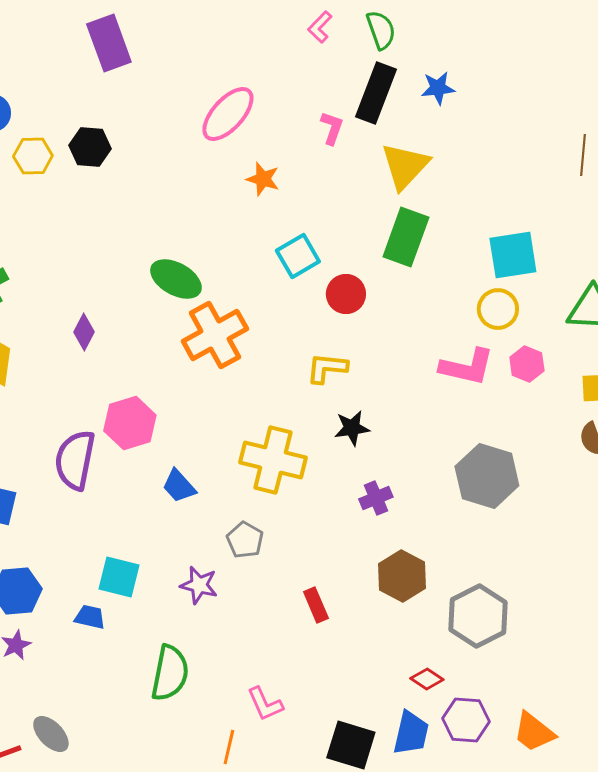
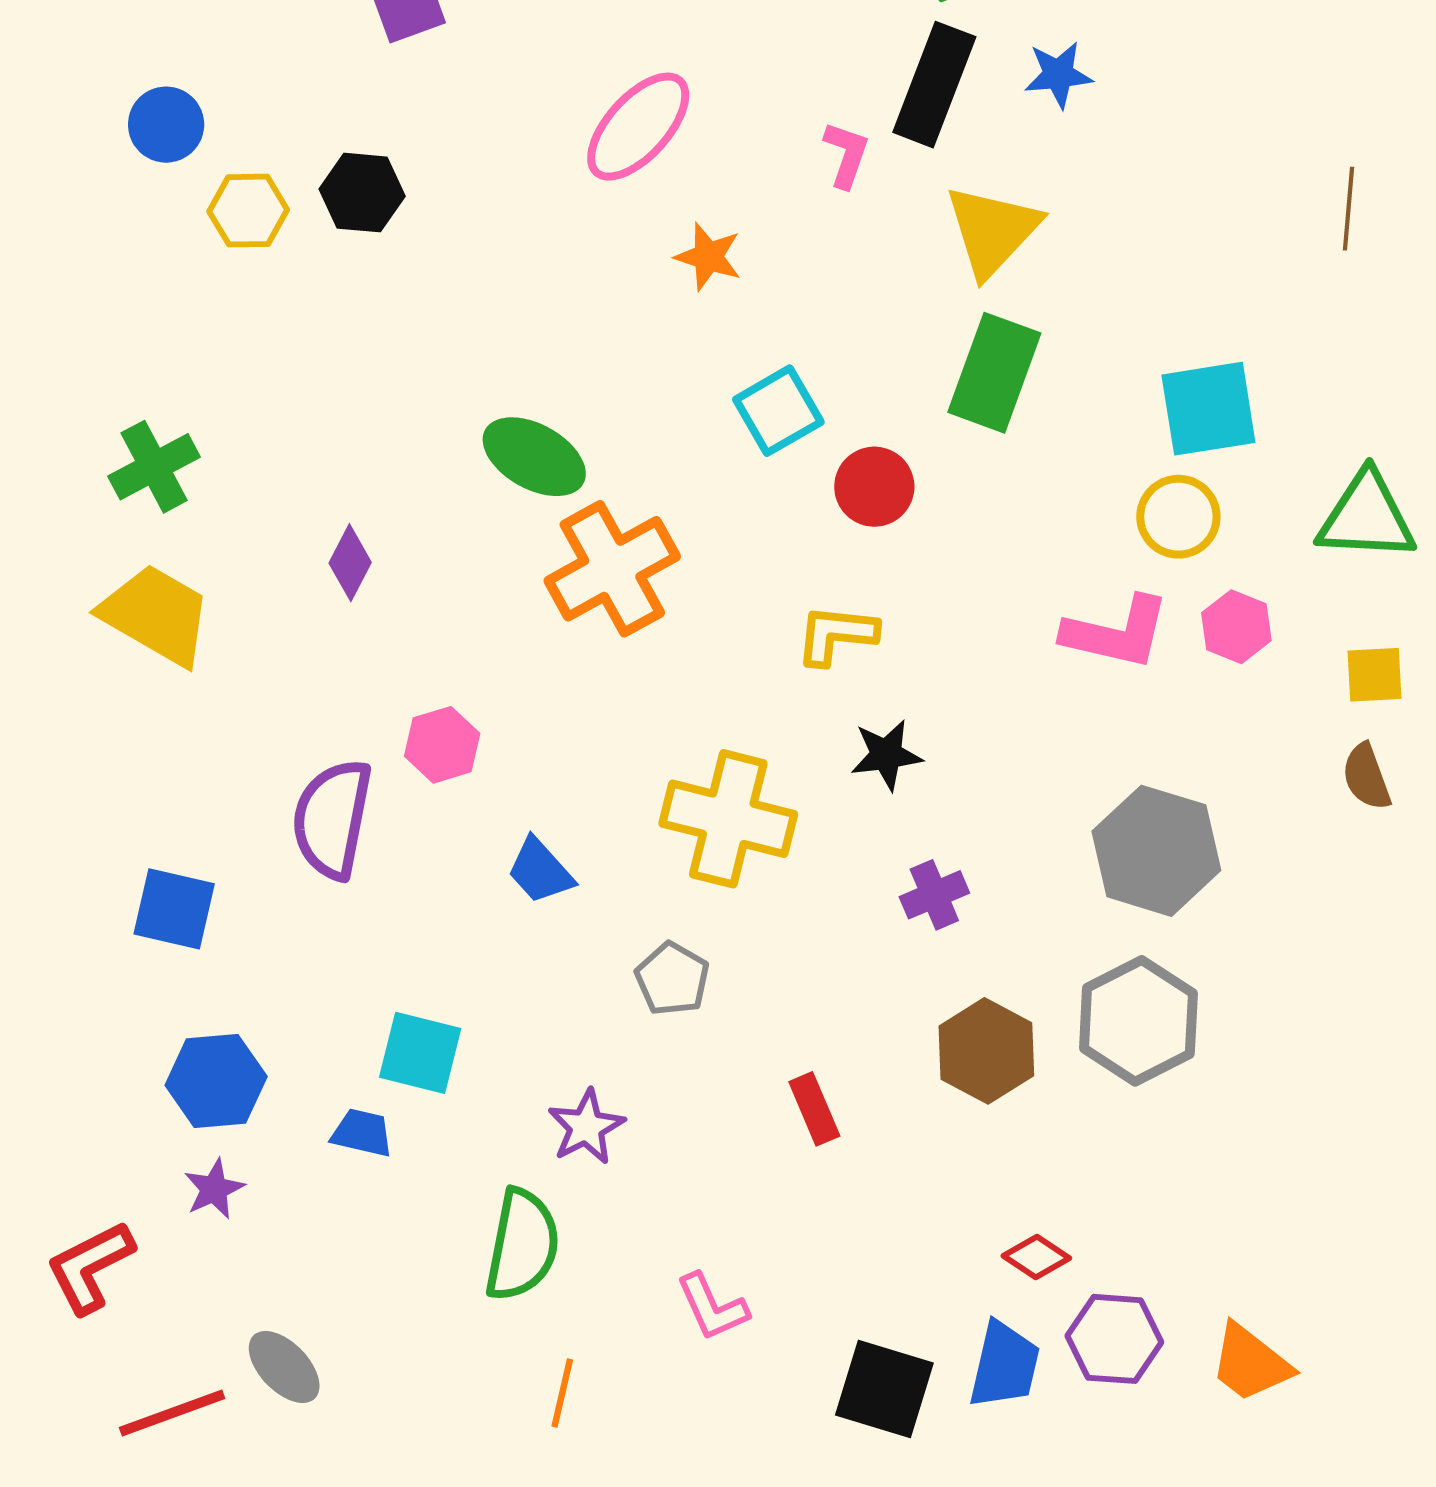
pink hexagon: (130, 423) -> (442, 745), size x0.7
purple star: (199, 585) -> (586, 1127), moved, turned 30
gray hexagon: (478, 616) -> (1138, 1021), moved
orange line: (229, 747) -> (562, 1393), moved

